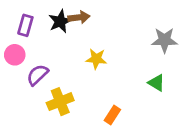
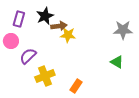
brown arrow: (79, 17) -> (59, 26), moved
yellow star: (96, 59) -> (68, 35), moved
orange rectangle: (112, 115) -> (76, 86), moved

